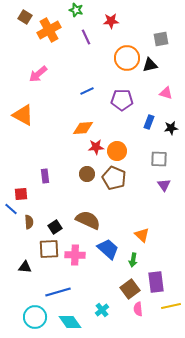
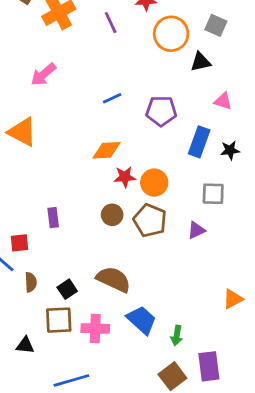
gray square: (161, 39) -> (216, 25), turned 35
orange circle: (127, 58) -> (171, 34), moved
blue rectangle: (149, 122) -> (199, 142), size x1.5
purple triangle: (164, 185) -> (196, 230), moved, turned 40
orange triangle: (142, 235) -> (233, 299), moved, turned 49

